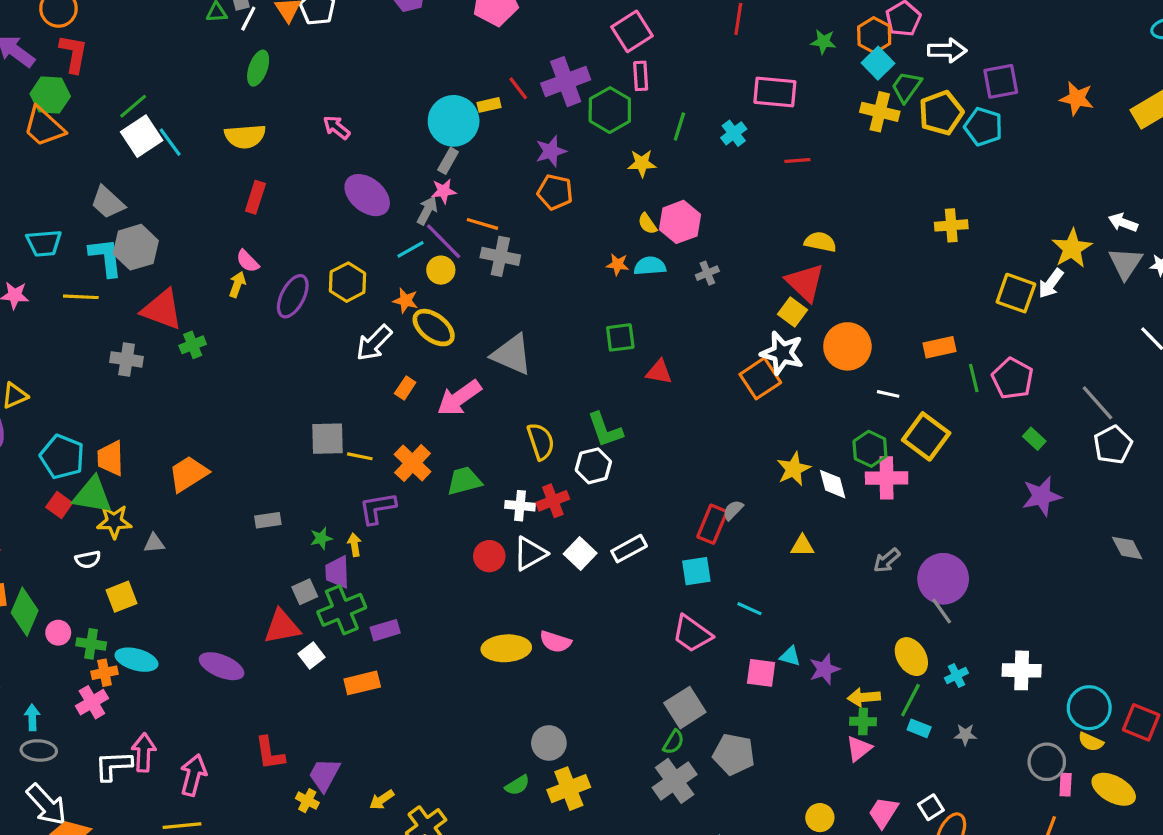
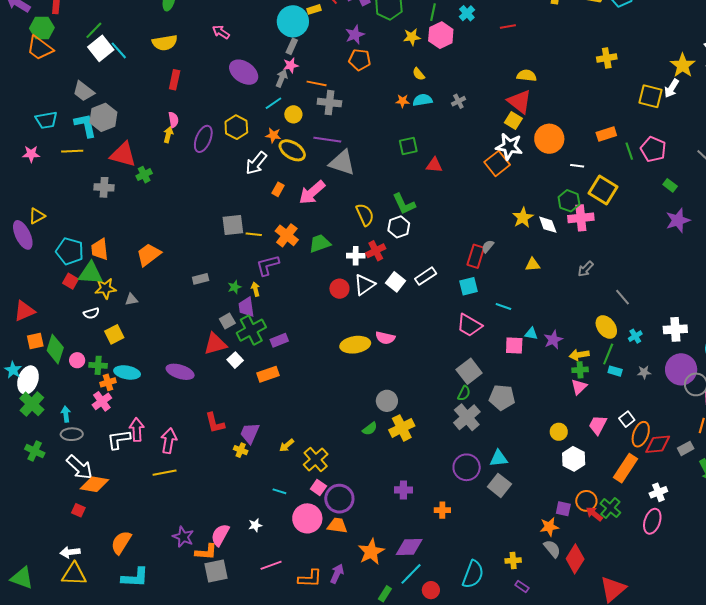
pink hexagon: (680, 222) -> (441, 35), moved
purple line: (444, 241) -> (327, 140), moved, turned -32
pink semicircle: (248, 261) -> (173, 120), turned -140
purple circle: (943, 579) -> (681, 369), moved

